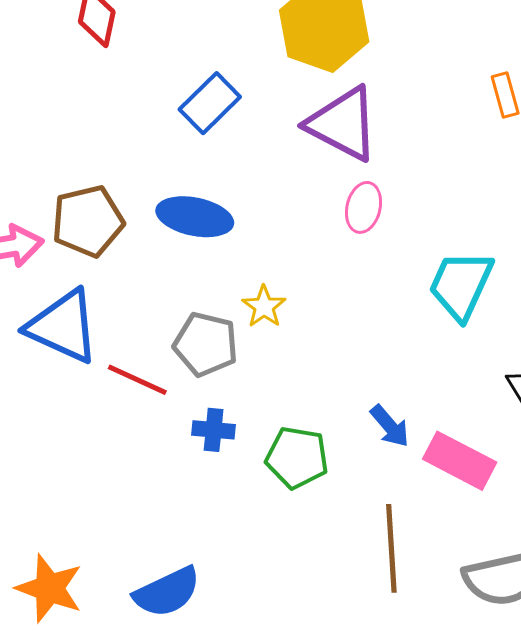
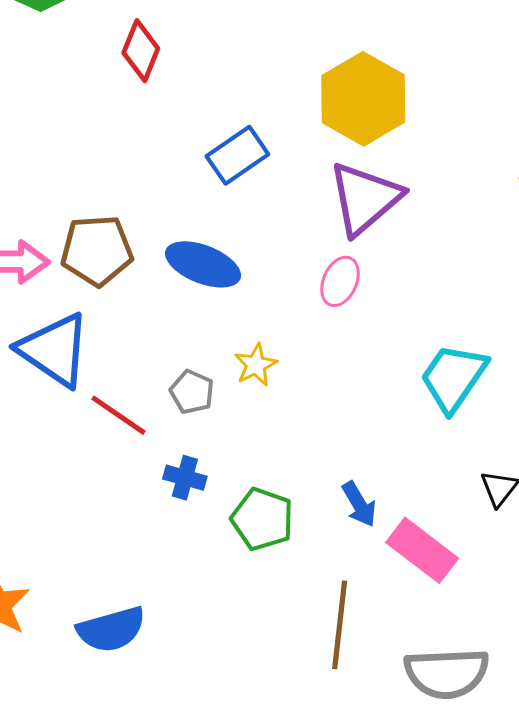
purple triangle: (343, 124) -> (365, 198), turned 42
pink ellipse: (364, 207) -> (340, 281), moved
gray pentagon: (206, 344) -> (192, 392), size x0.7

